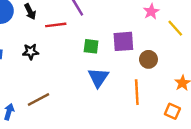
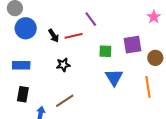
black arrow: (30, 12) -> (54, 36), moved
black star: (31, 52) -> (63, 65), moved

